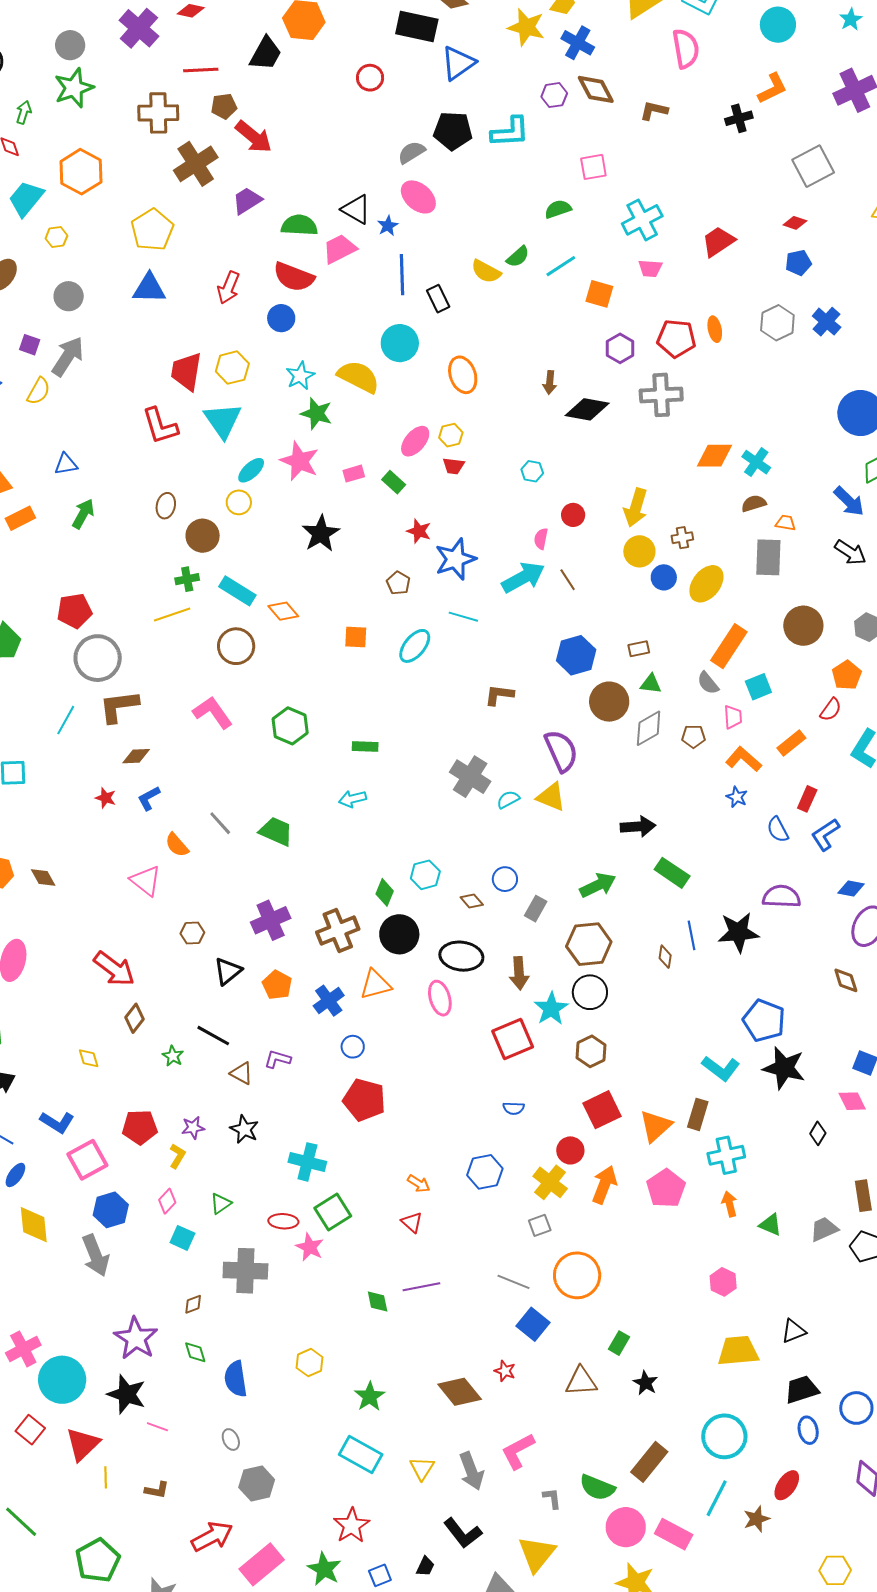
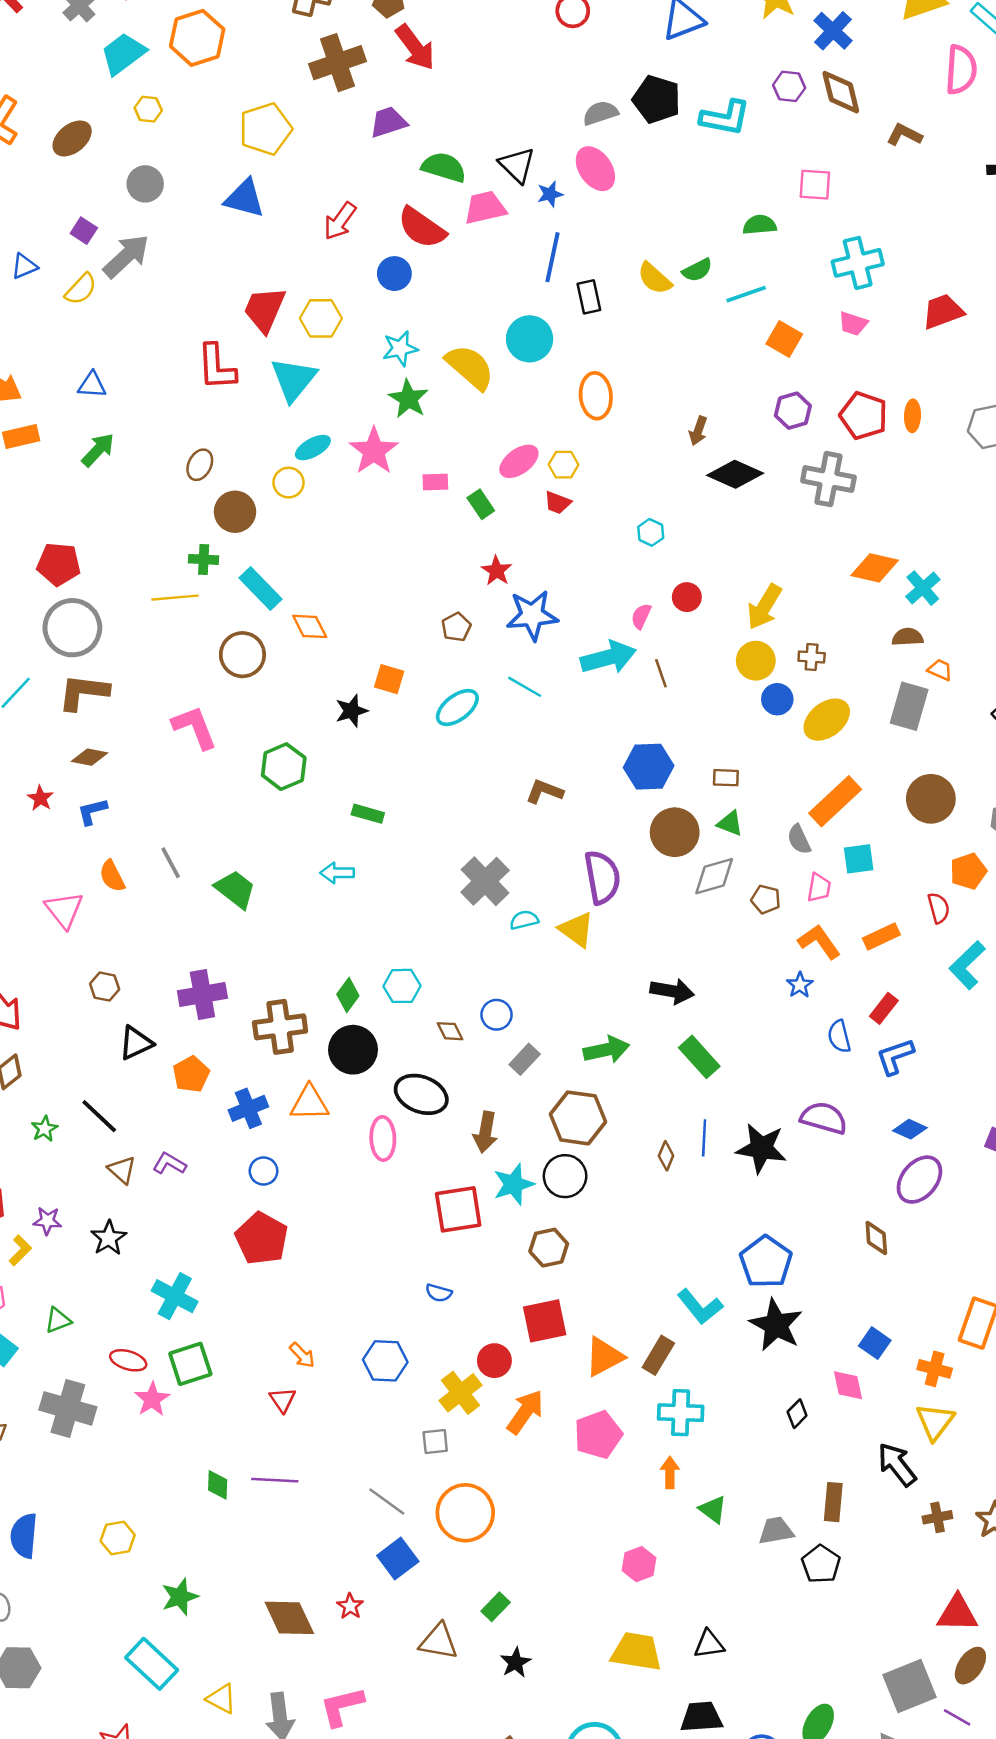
black star: (321, 534) -> (351, 711), moved, size x0.7
red semicircle: (831, 710) -> (939, 908), turned -65
yellow triangle: (422, 1468) -> (221, 1699), turned -48

